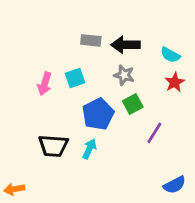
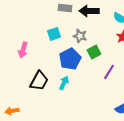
gray star: (124, 75) -> (80, 36), moved
pink arrow: (45, 84) -> (23, 50), moved
black trapezoid: (53, 146) -> (39, 81), turned -65

